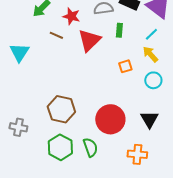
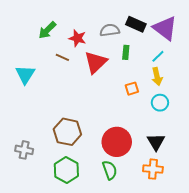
yellow arrow: (150, 54) -> (157, 76), turned -150
green semicircle: (90, 147) -> (110, 170), moved
orange cross: (137, 154) -> (153, 169), moved

